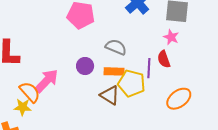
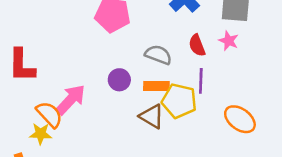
red semicircle: (164, 59) -> (197, 45), moved
orange ellipse: (179, 99) -> (240, 119), turned 75

